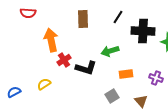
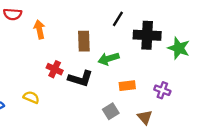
brown rectangle: (83, 19) -> (84, 41), moved
orange arrow: (51, 40) -> (39, 29), moved, size x0.7
red cross: (64, 60) -> (55, 69), turned -32
yellow semicircle: (44, 84) -> (31, 97), turned 56

